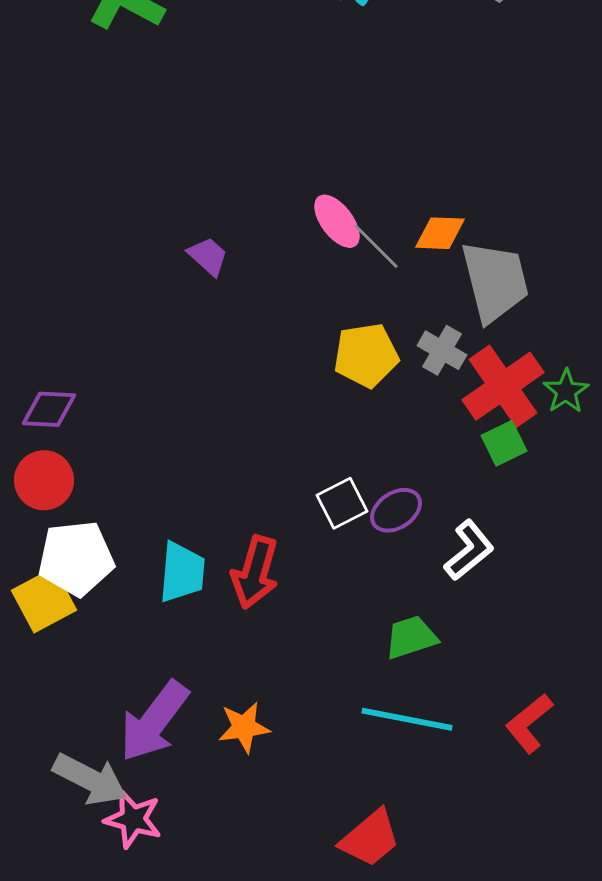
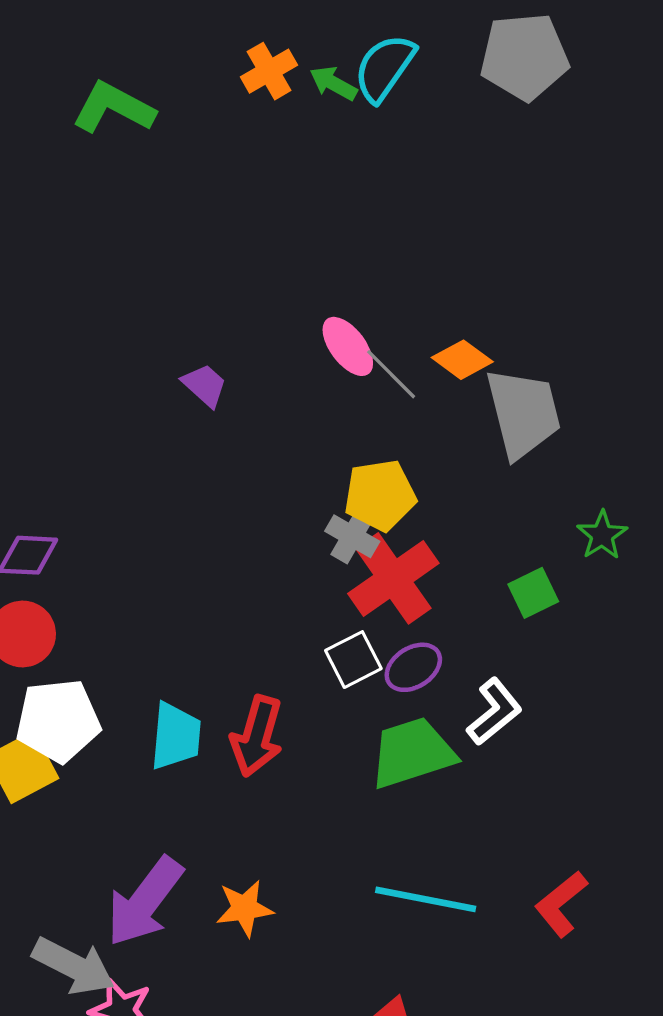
orange diamond: (440, 233) -> (462, 360), turned 34
gray cross: (442, 350) -> (352, 536), moved
red cross: (503, 386) -> (393, 578), moved
green trapezoid: (411, 637) -> (412, 753), moved, size x1.5

